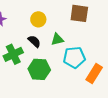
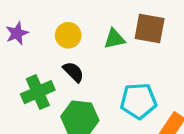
yellow circle: (38, 19) -> (68, 35), moved
green triangle: (57, 39) -> (114, 39), moved

